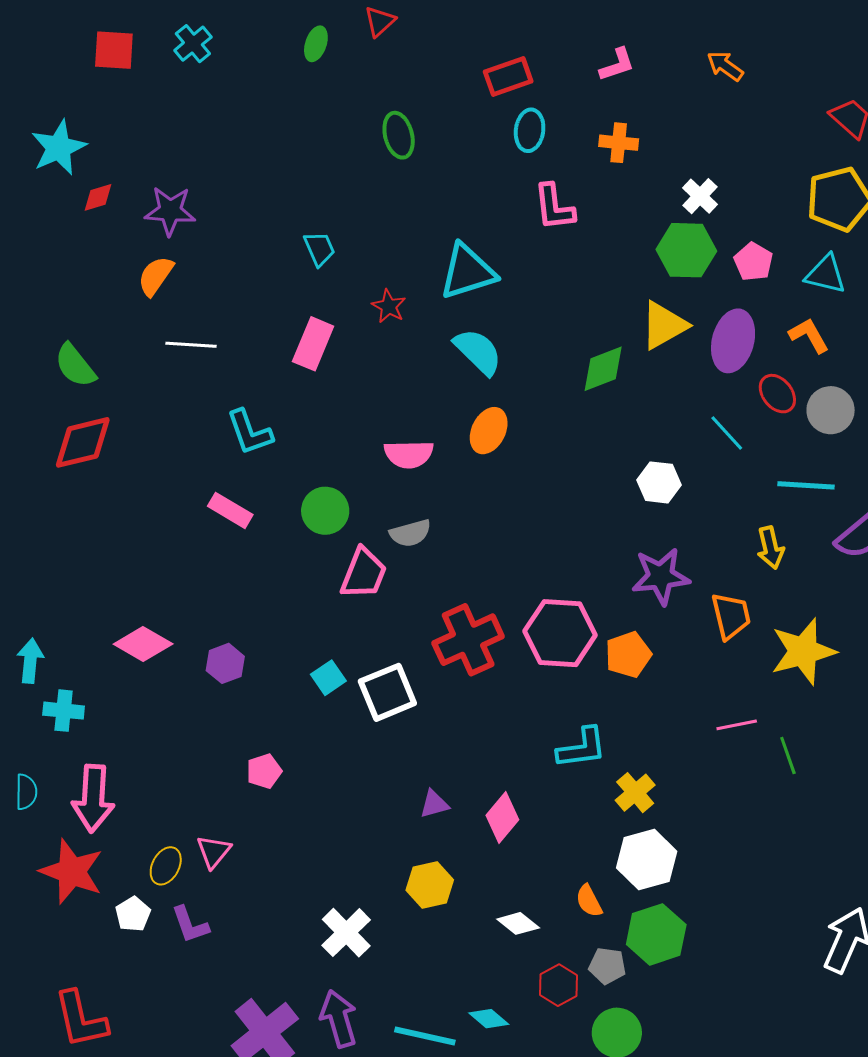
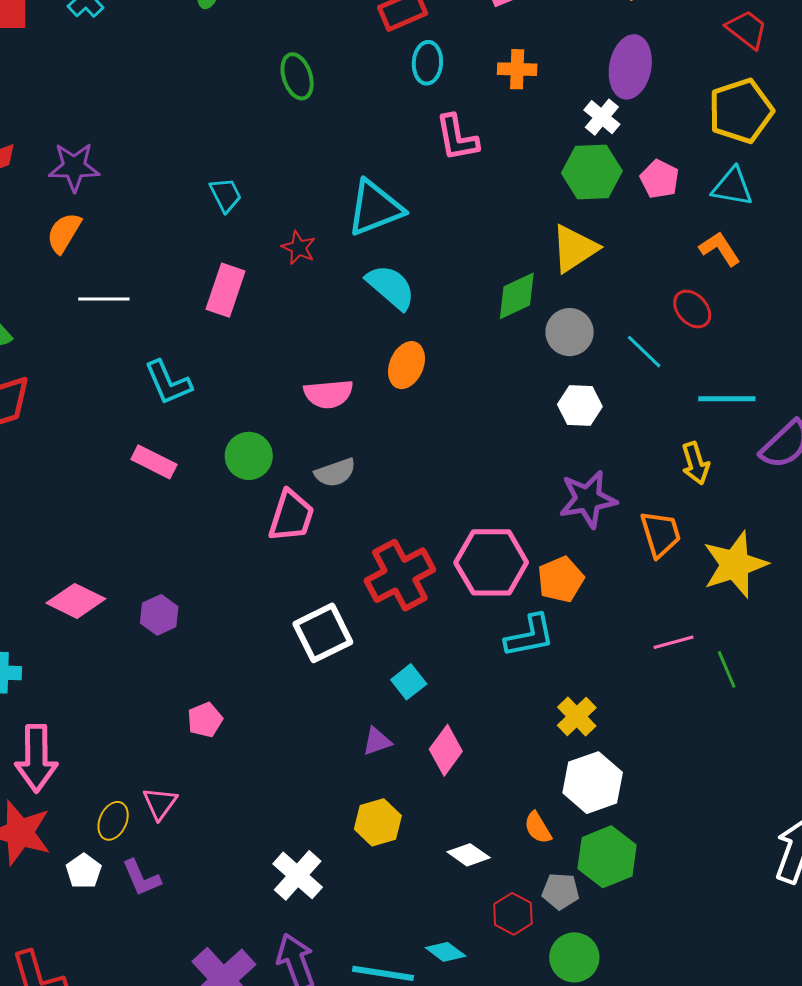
purple ellipse: (733, 341) -> (630, 67), moved
gray circle: (831, 410) -> (570, 332), moved
cyan square: (328, 678) -> (409, 682), moved
cyan L-shape: (582, 748) -> (530, 636), moved

